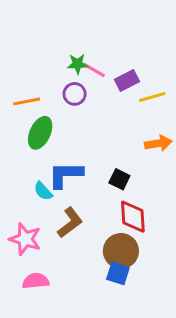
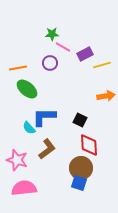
green star: (78, 64) -> (52, 34), moved
green ellipse: (40, 133) -> (27, 89), turned -75
pink semicircle: (36, 281) -> (24, 188), size x1.4

